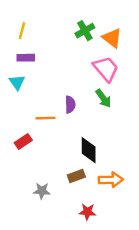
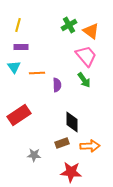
orange line: (45, 118) -> (37, 73), moved
red rectangle: (23, 142) -> (19, 115), size x1.6
red star: (87, 212) -> (71, 172), size x1.5

